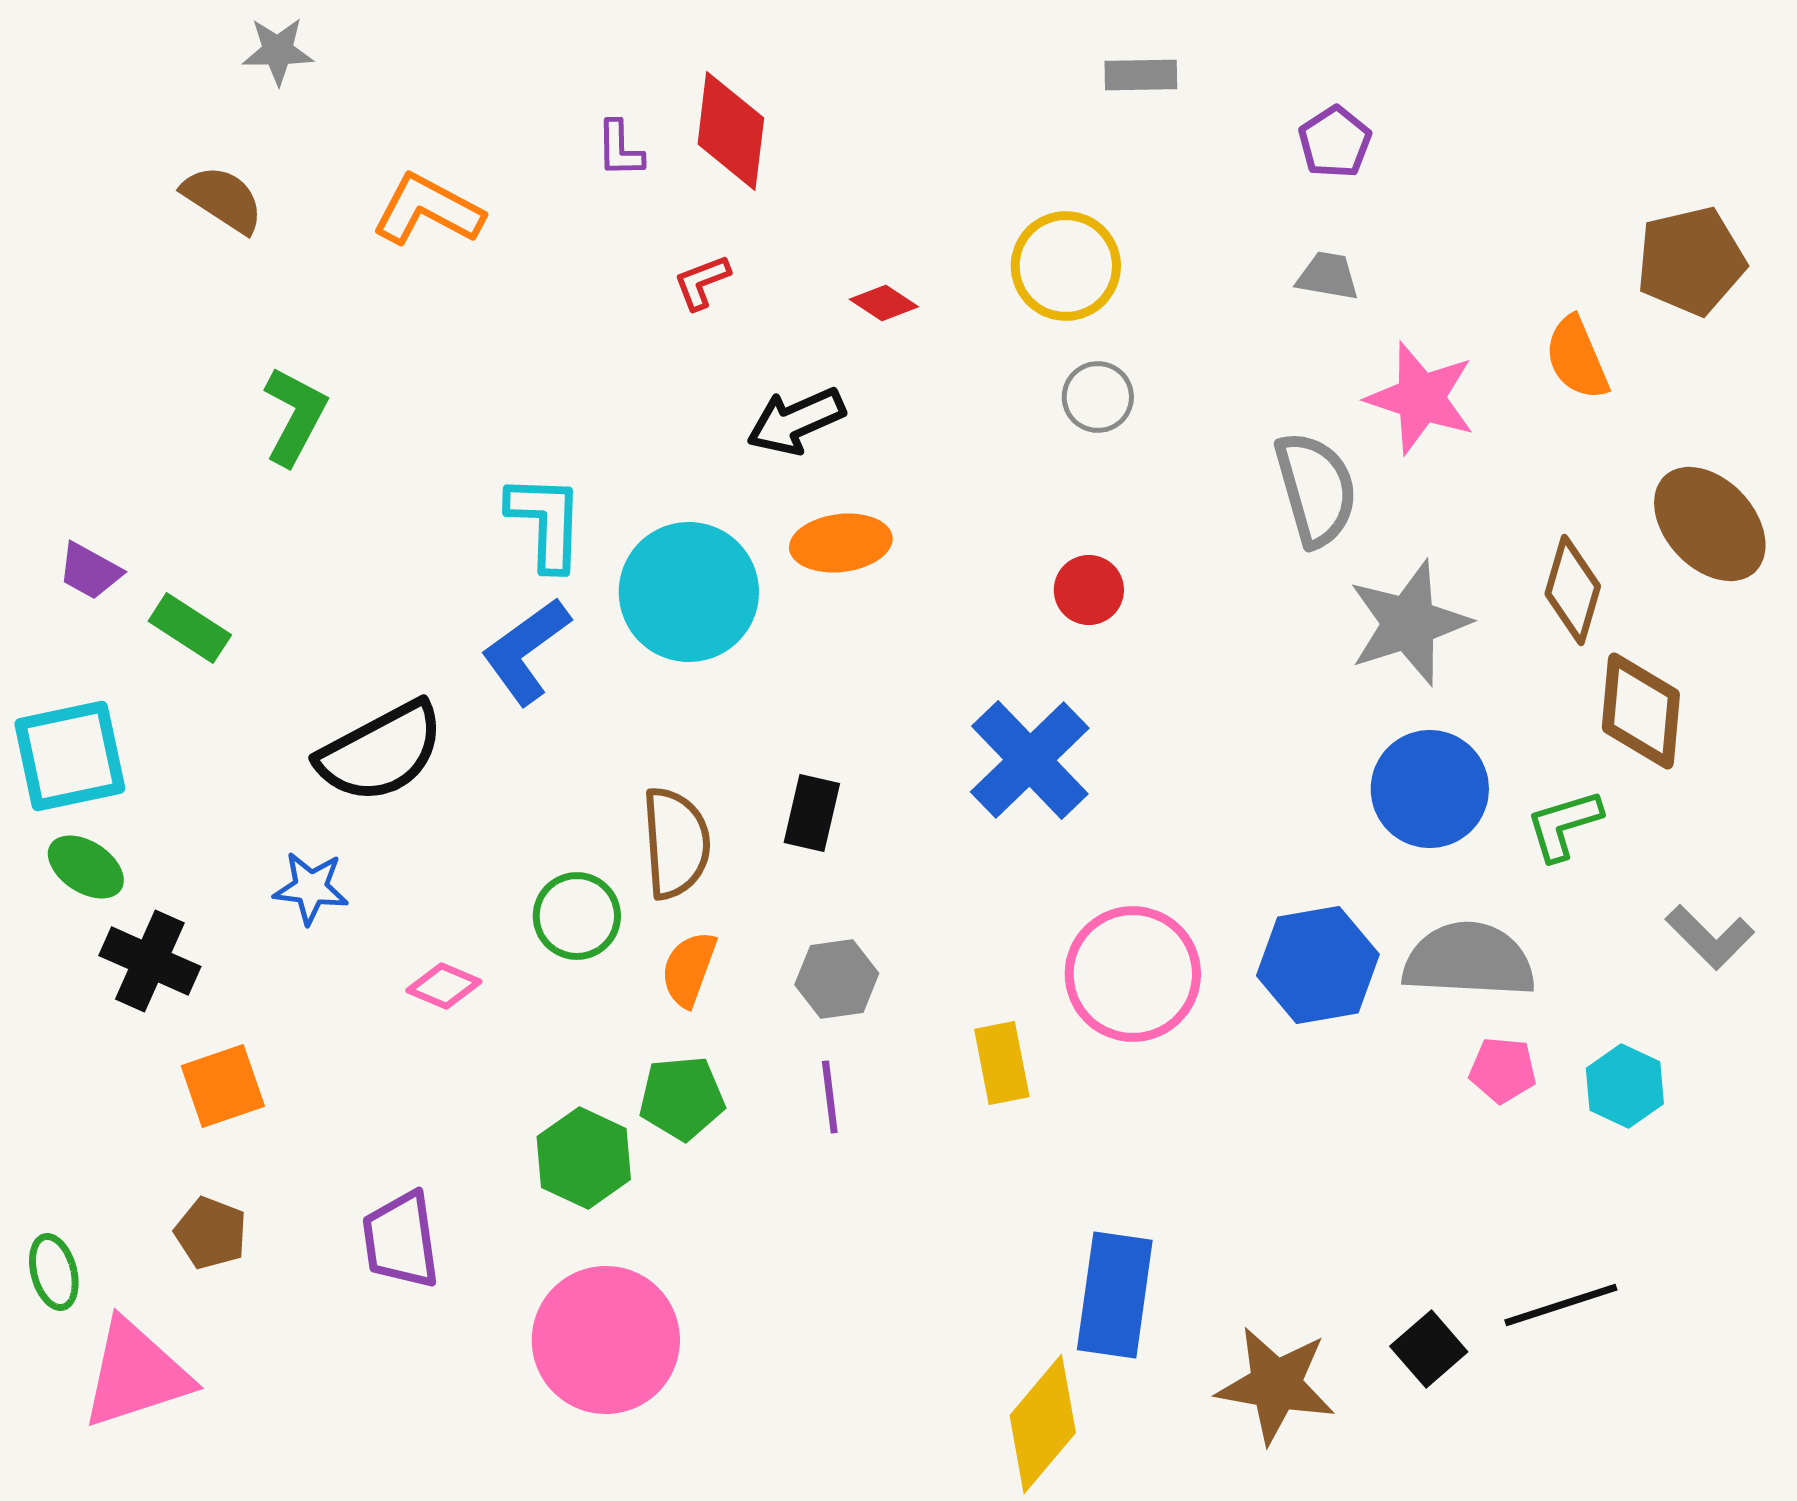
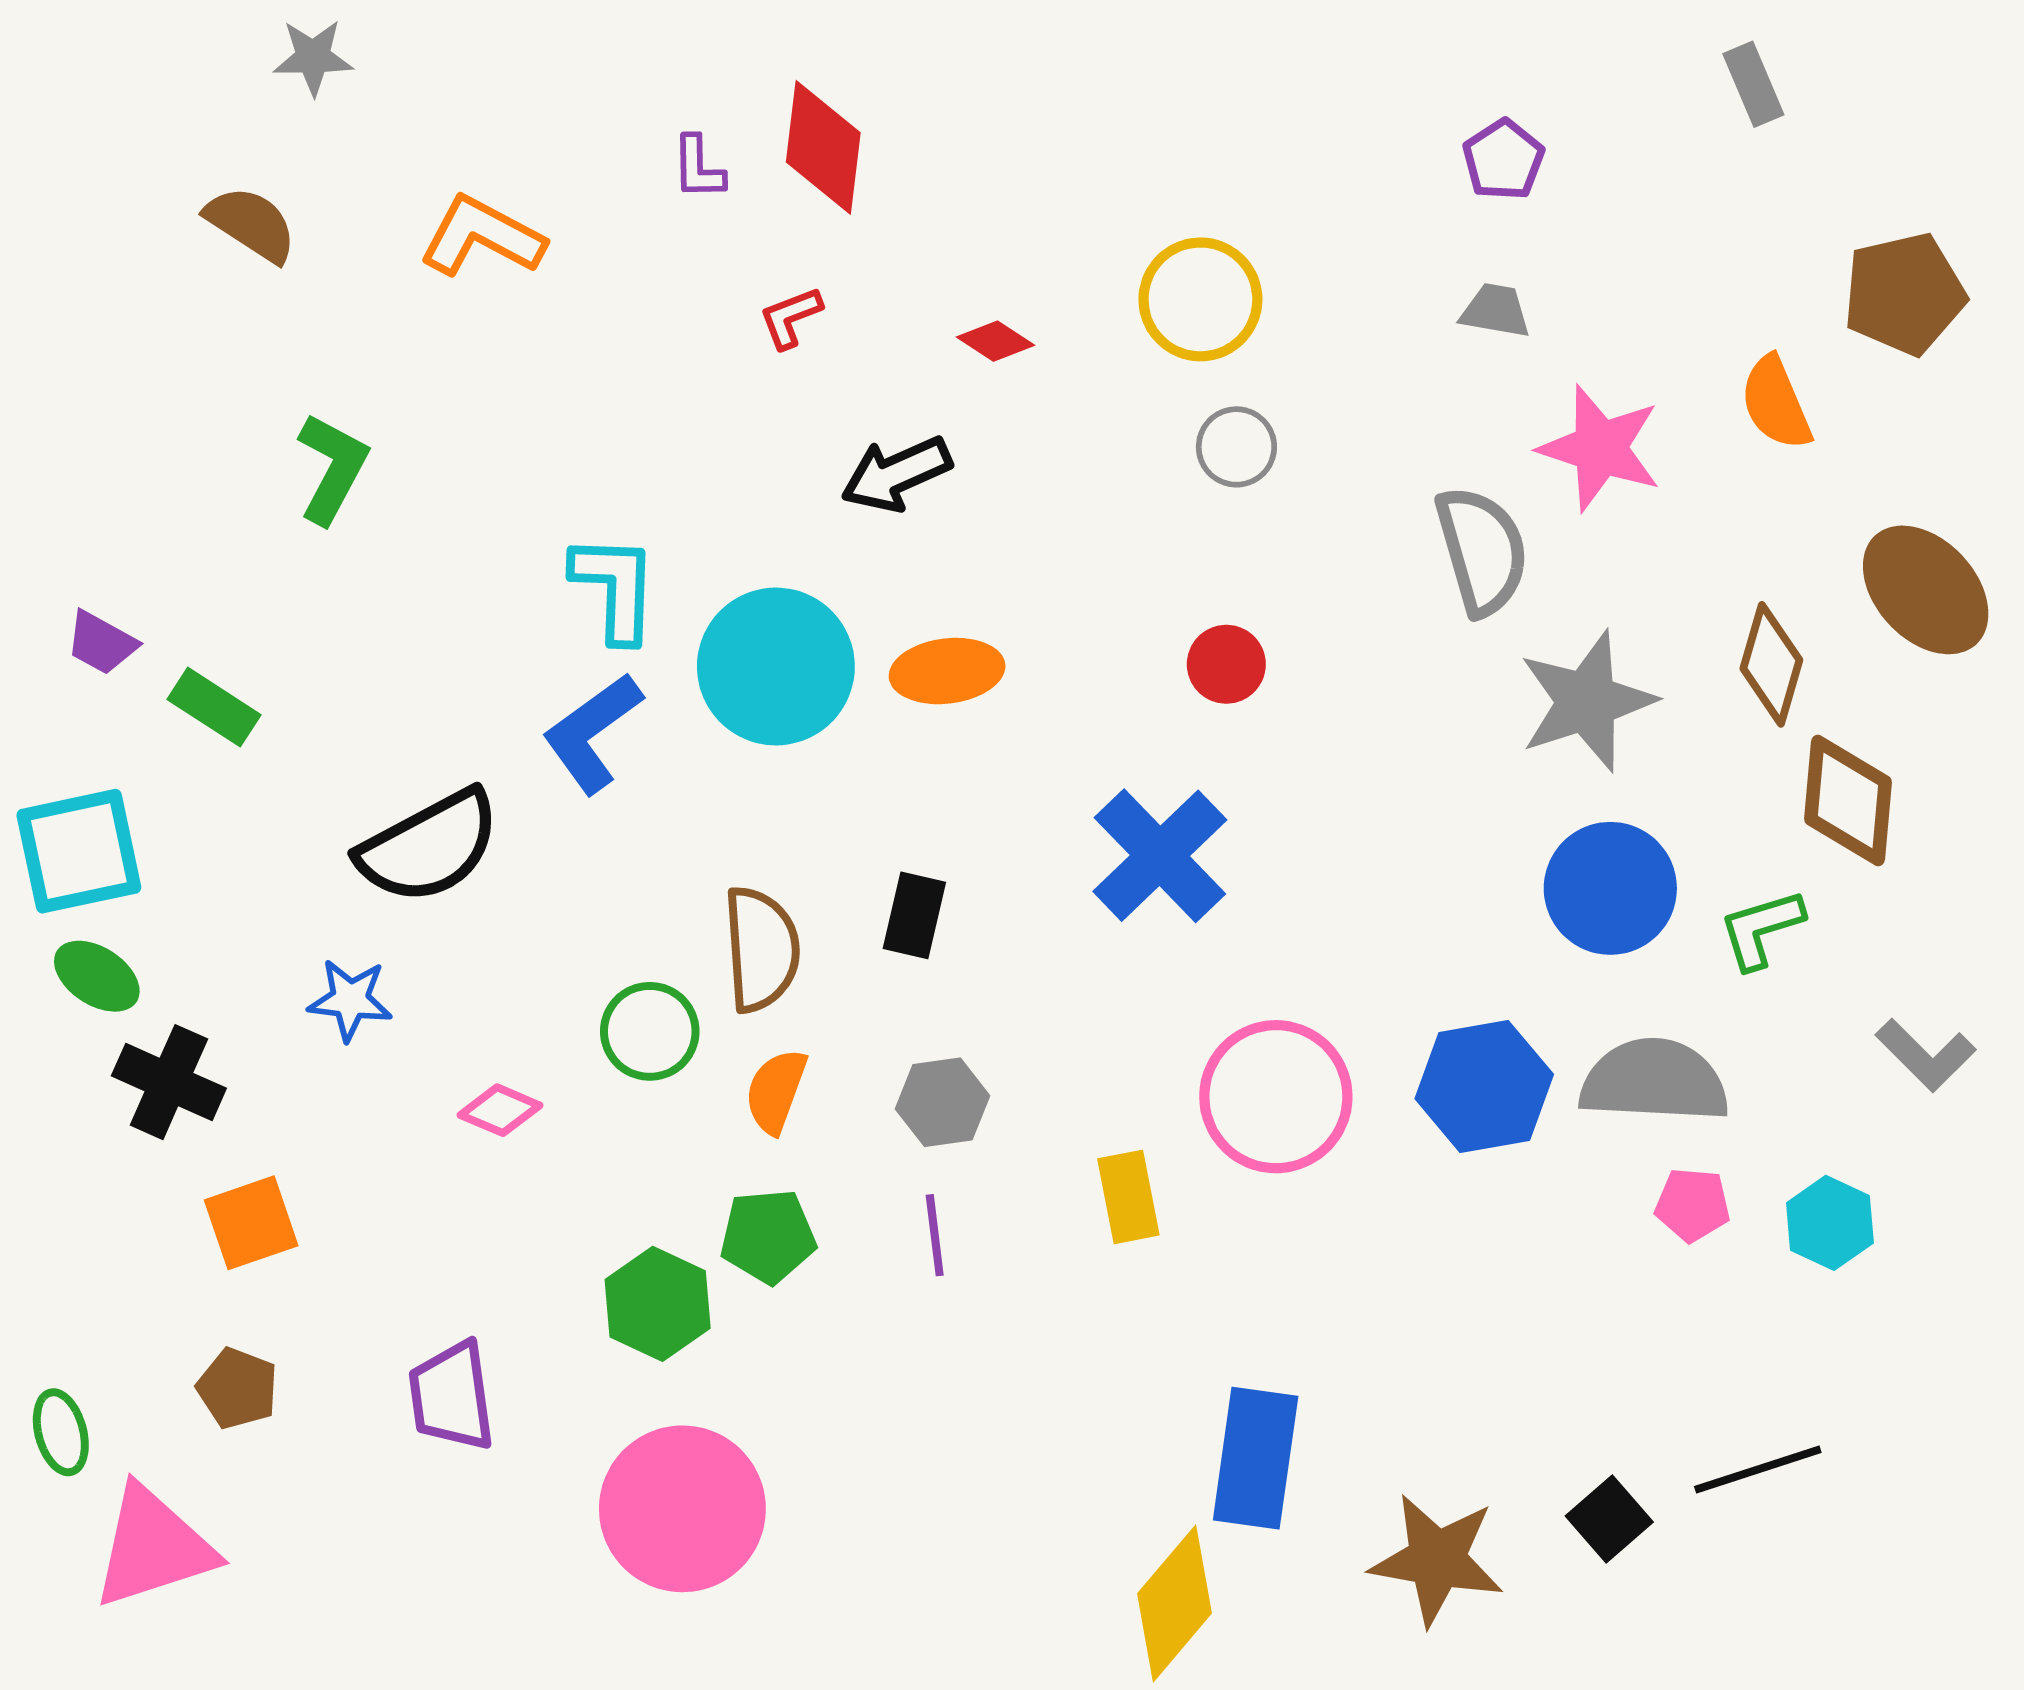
gray rectangle: (1141, 75) -> (1753, 84), moved, turned 68
orange ellipse: (841, 543) -> (947, 671), moved

